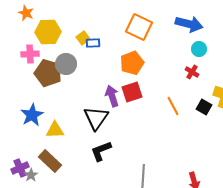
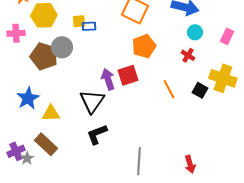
yellow square: (83, 38) -> (79, 21), turned 32
pink cross: (30, 54) -> (16, 33), moved
orange pentagon: (132, 63) -> (144, 46), moved

